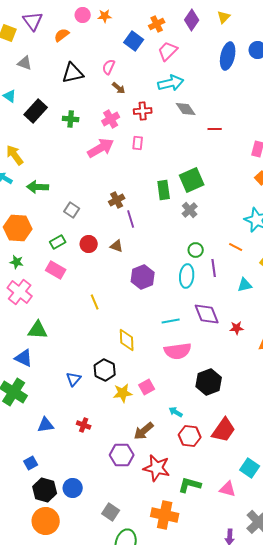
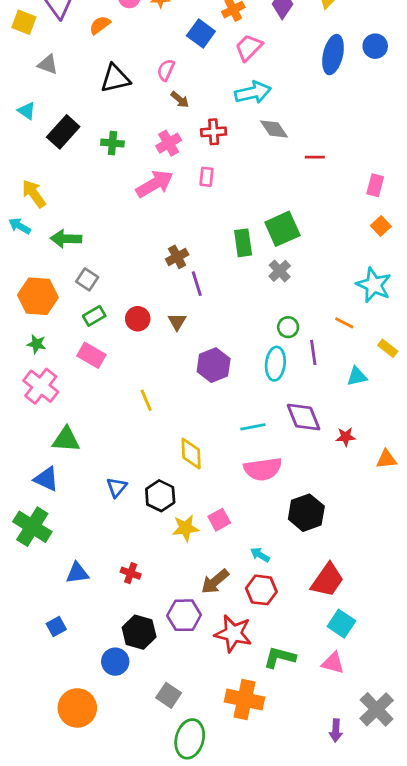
gray square: (72, 210) -> (87, 279), moved
brown triangle: (117, 246) -> (177, 322), turned 40
blue triangle: (74, 379) -> (117, 487), moved
red hexagon: (190, 436) -> (261, 590), moved
cyan square: (250, 468) -> (341, 624), moved
black hexagon: (45, 490) -> (139, 632), moved

